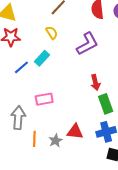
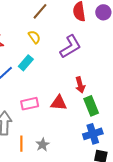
red triangle: (75, 132) -> (59, 103), moved

